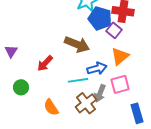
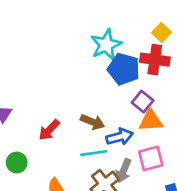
purple square: (114, 30) -> (143, 102), moved
brown arrow: (77, 44) -> (92, 122), moved, size x0.7
orange triangle: (120, 56) -> (151, 121), turned 36

